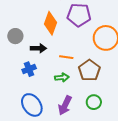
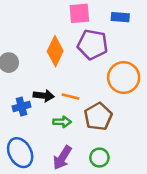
black arrow: (38, 48) -> (44, 96), moved

